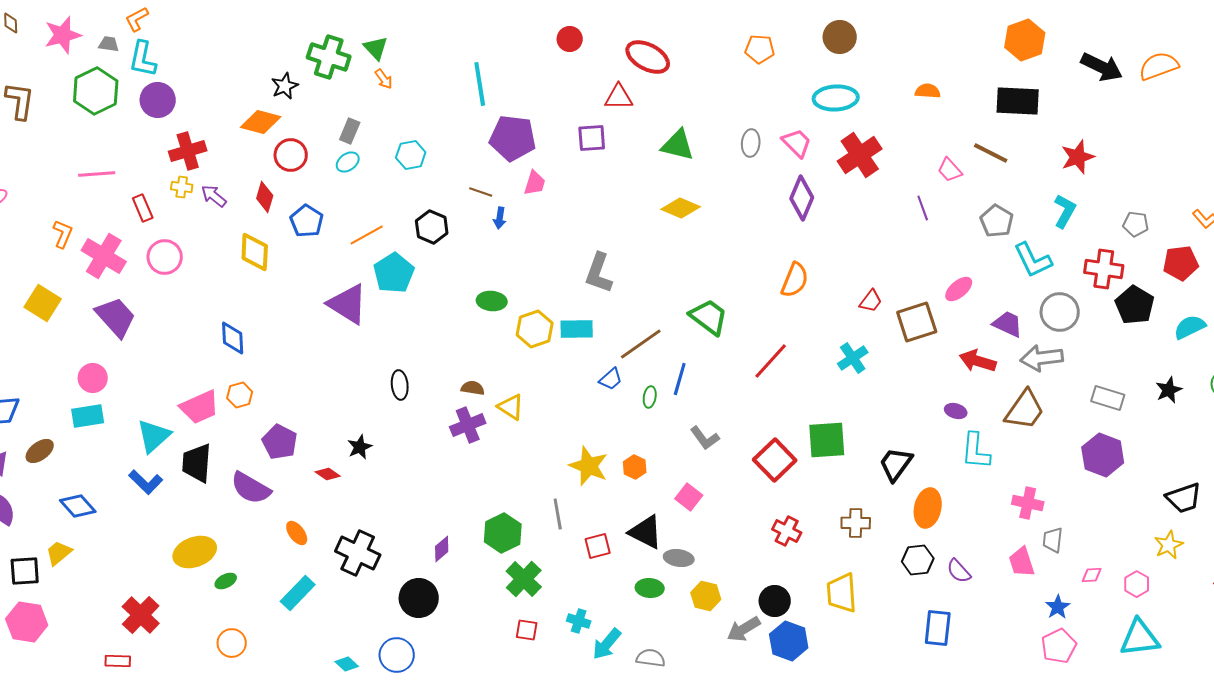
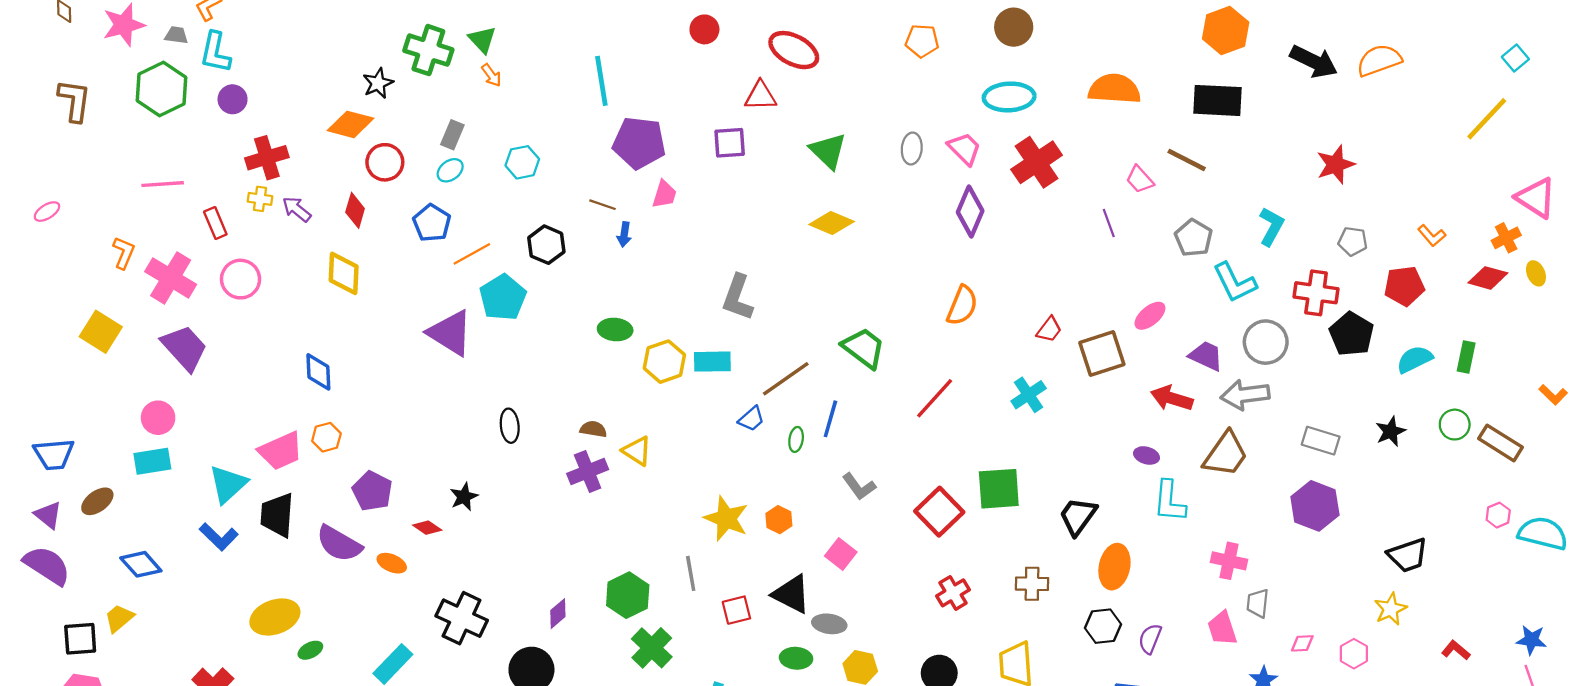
orange semicircle: (928, 91) -> (1114, 89), size x1.8
purple circle: (158, 100) -> (233, 99), size x0.7
green triangle: (678, 145) -> (828, 151), turned 30
red star: (1078, 157) -> (1336, 165), moved
blue pentagon: (307, 221) -> (432, 223), moved
red cross: (787, 531) -> (953, 593), turned 32
orange ellipse: (297, 533) -> (392, 563), moved, turned -30
purple semicircle: (959, 571) -> (1150, 639), turned 64

